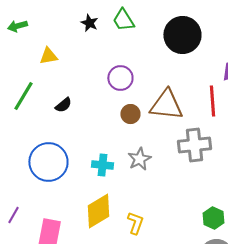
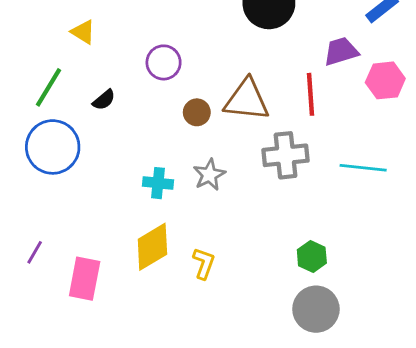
yellow triangle: (48, 56) -> (83, 32), turned 42
purple circle: (120, 78) -> (164, 62), moved
blue circle: (48, 162) -> (53, 147), moved

